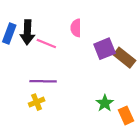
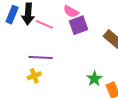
pink semicircle: (76, 28) -> (71, 11), turned -63
purple square: (105, 49) -> (79, 25), moved

